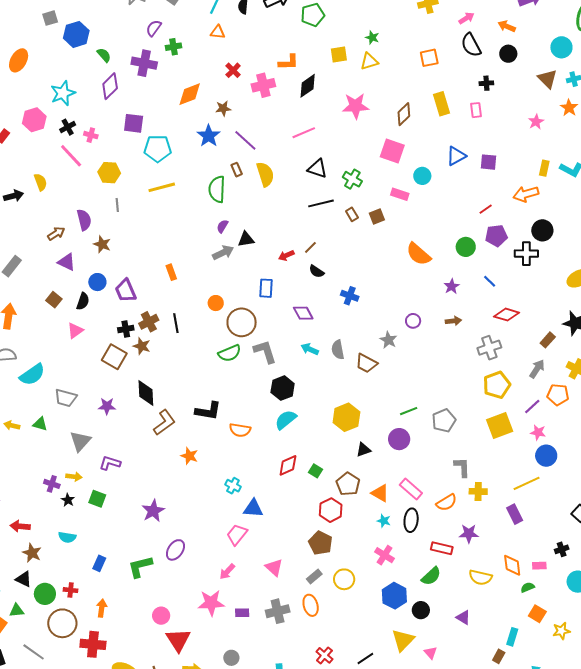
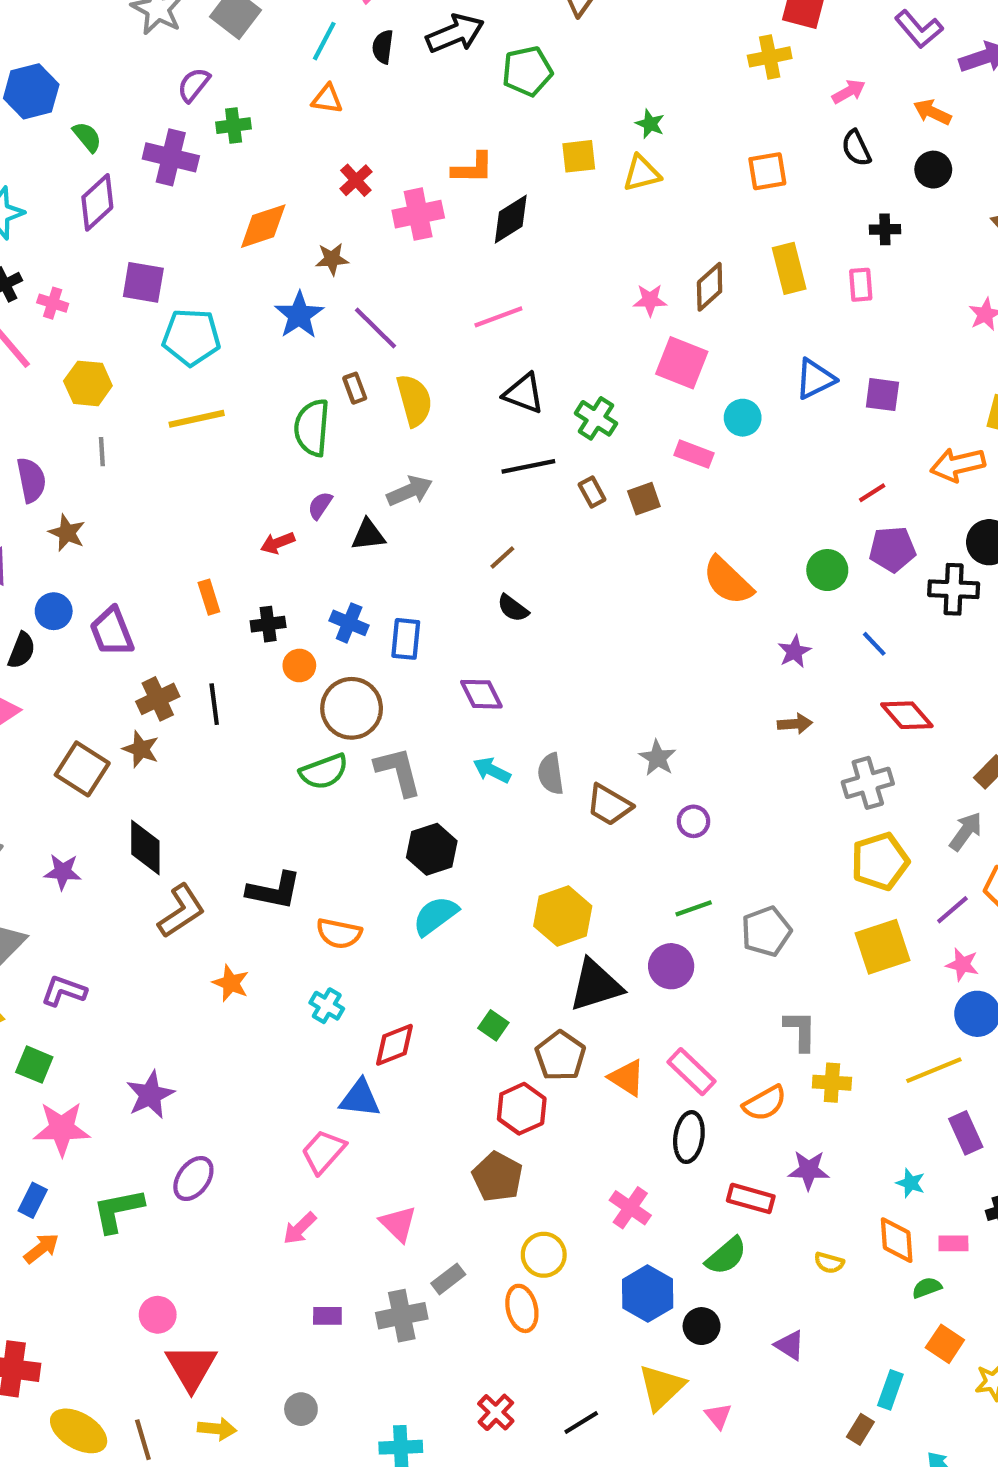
black semicircle: (471, 45) -> (856, 148), size x0.7
pink star: (356, 106) -> (650, 300), moved, size x0.6
gray arrow: (223, 253) -> (410, 491), moved
red arrow: (286, 255) -> (278, 543), moved
blue cross: (350, 296) -> (349, 623), moved
red diamond: (507, 315) -> (907, 715), turned 30
purple circle: (413, 321) -> (693, 821), moved
black cross: (126, 329) -> (268, 624), moved
black triangle: (364, 450) -> (596, 985), size x1.8
red diamond: (288, 465) -> (394, 1045), moved
cyan cross: (233, 486) -> (327, 1006), moved
purple rectangle: (515, 514) -> (966, 1133), moved
cyan star: (384, 521) -> (911, 1183), moved
gray rectangle: (314, 577) -> (448, 1279), moved
yellow semicircle: (480, 577) -> (829, 1263), size x0.6
pink star: (211, 603) -> (62, 1129), moved
orange ellipse: (311, 605) -> (522, 1308), moved
orange arrow: (102, 608) -> (41, 1248), moved, turned 42

